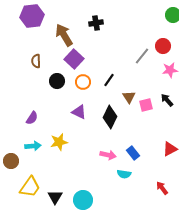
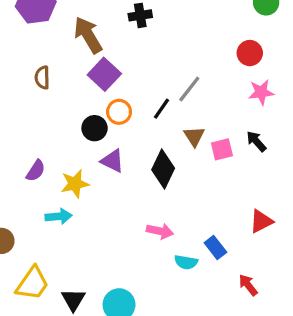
gray line: (142, 56) -> (189, 89), moved
black circle: (57, 81) -> (95, 128), moved
yellow star: (59, 142) -> (75, 184), moved
cyan arrow: (33, 146) -> (59, 216), moved
blue rectangle: (133, 153) -> (215, 247), moved

